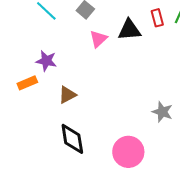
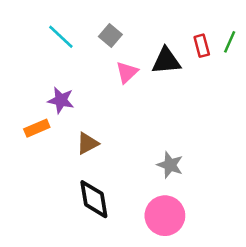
gray star: (162, 112) -> (170, 165), moved

